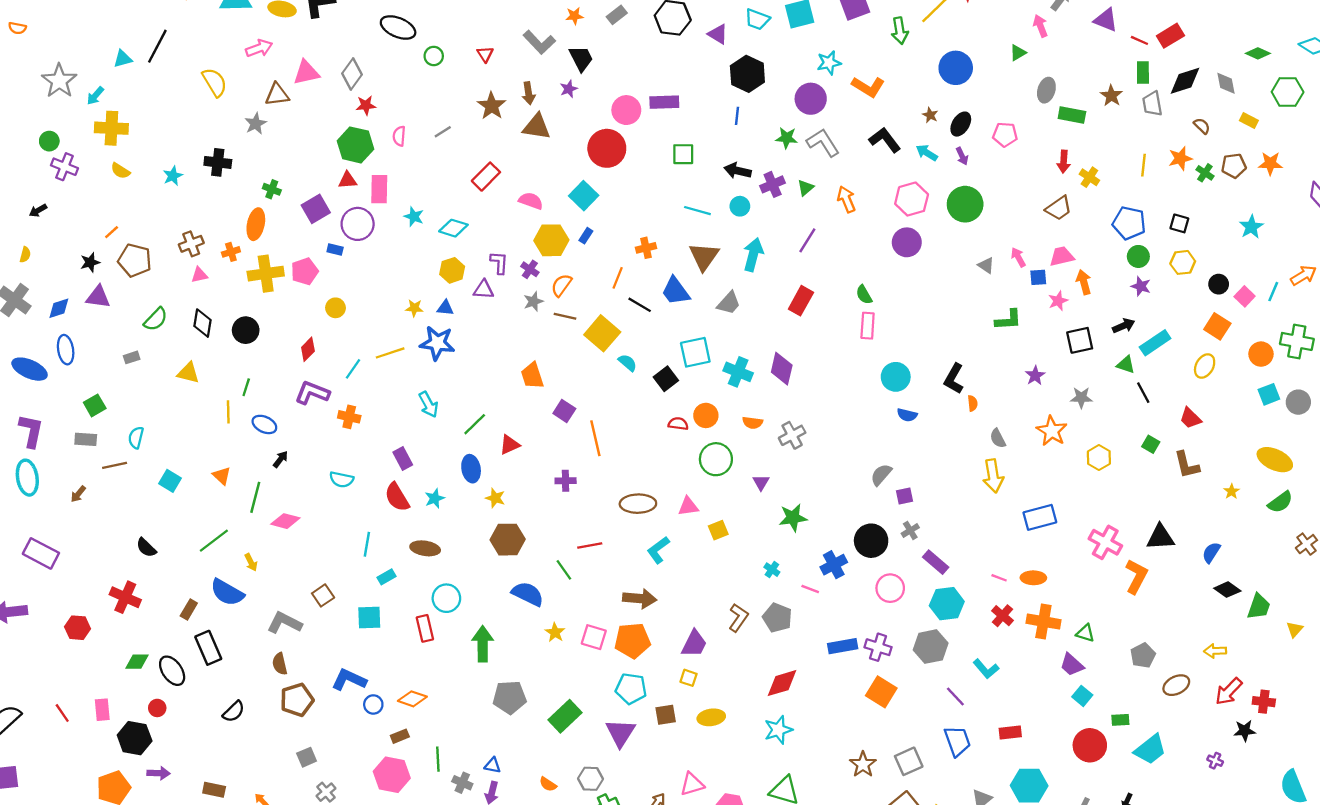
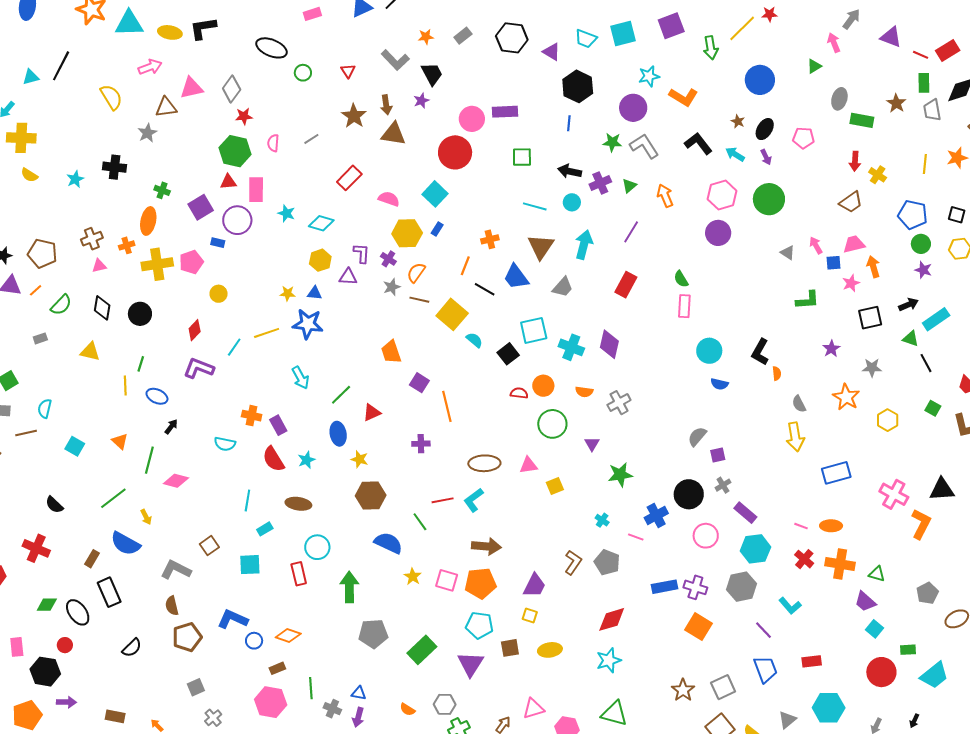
orange line: (112, 232) -> (36, 290), moved
orange cross: (349, 417) -> (252, 416), moved
cyan L-shape: (658, 550) -> (474, 500), moved

